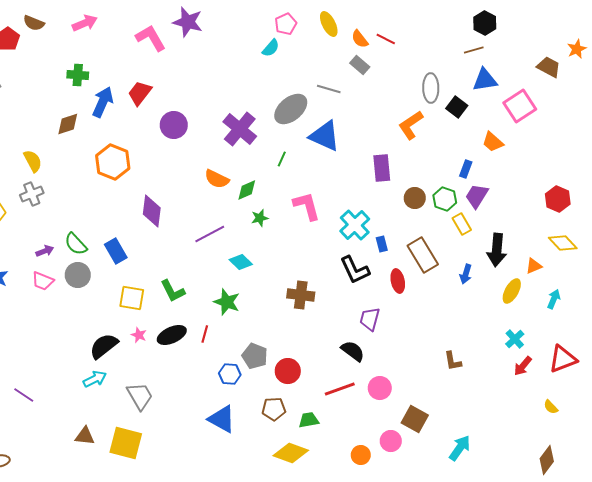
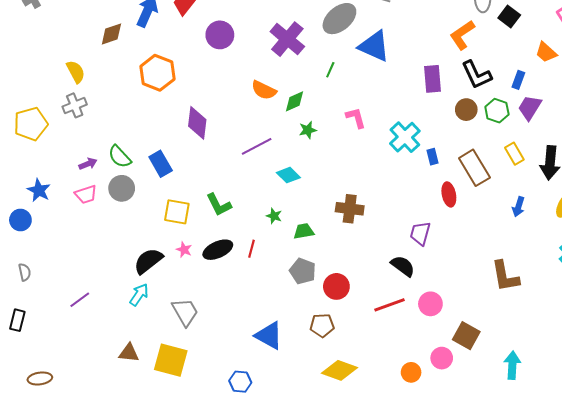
pink L-shape: (307, 206) -> (356, 118), size x0.7
yellow rectangle: (462, 224) -> (514, 154), moved
black L-shape: (355, 270) -> (476, 75), moved
blue arrow: (466, 274) -> (518, 207), moved
pink trapezoid: (43, 281) -> (86, 194), turned -40
green star: (227, 302) -> (274, 216), size x0.6
brown L-shape: (453, 361) -> (505, 276), size x1.6
blue hexagon: (230, 374) -> (240, 382), moved
cyan arrow: (95, 379) -> (139, 295), turned -30
purple line: (24, 395) -> (80, 300), moved, turned -70
green trapezoid: (309, 420) -> (304, 231), moved
cyan arrow: (460, 448) -> (512, 365), turned -32

